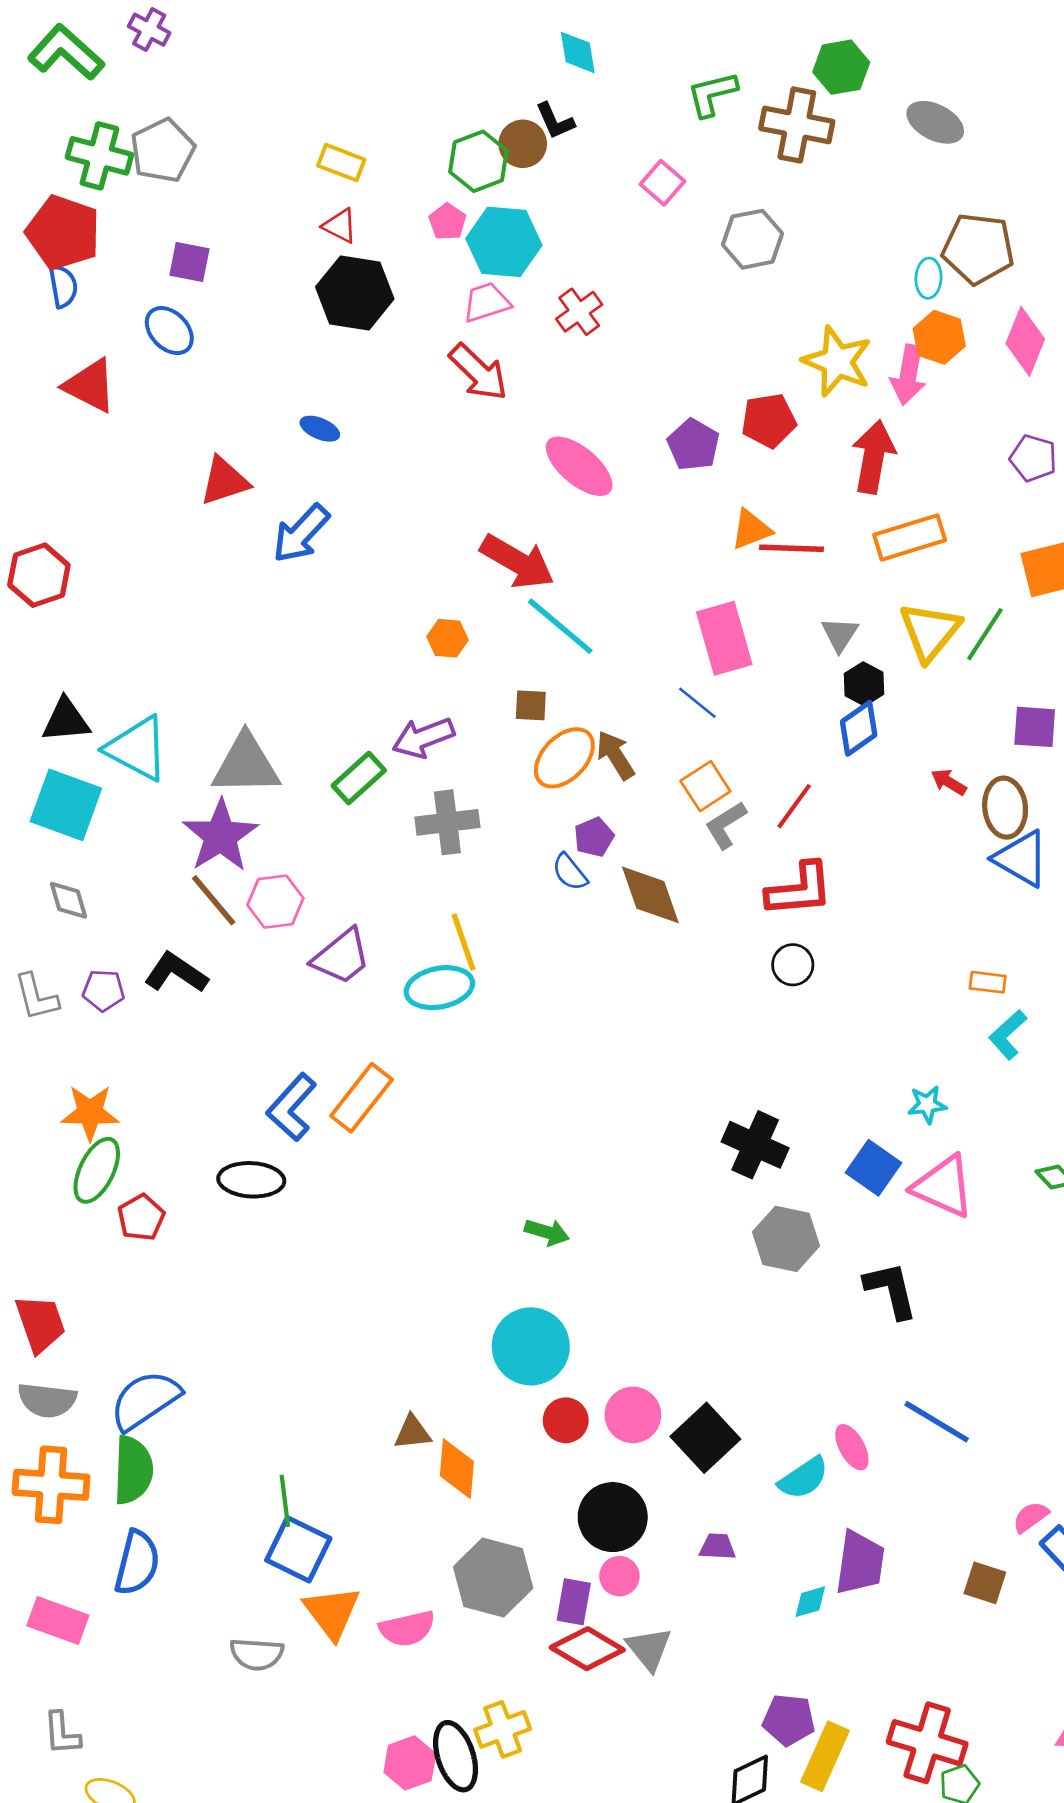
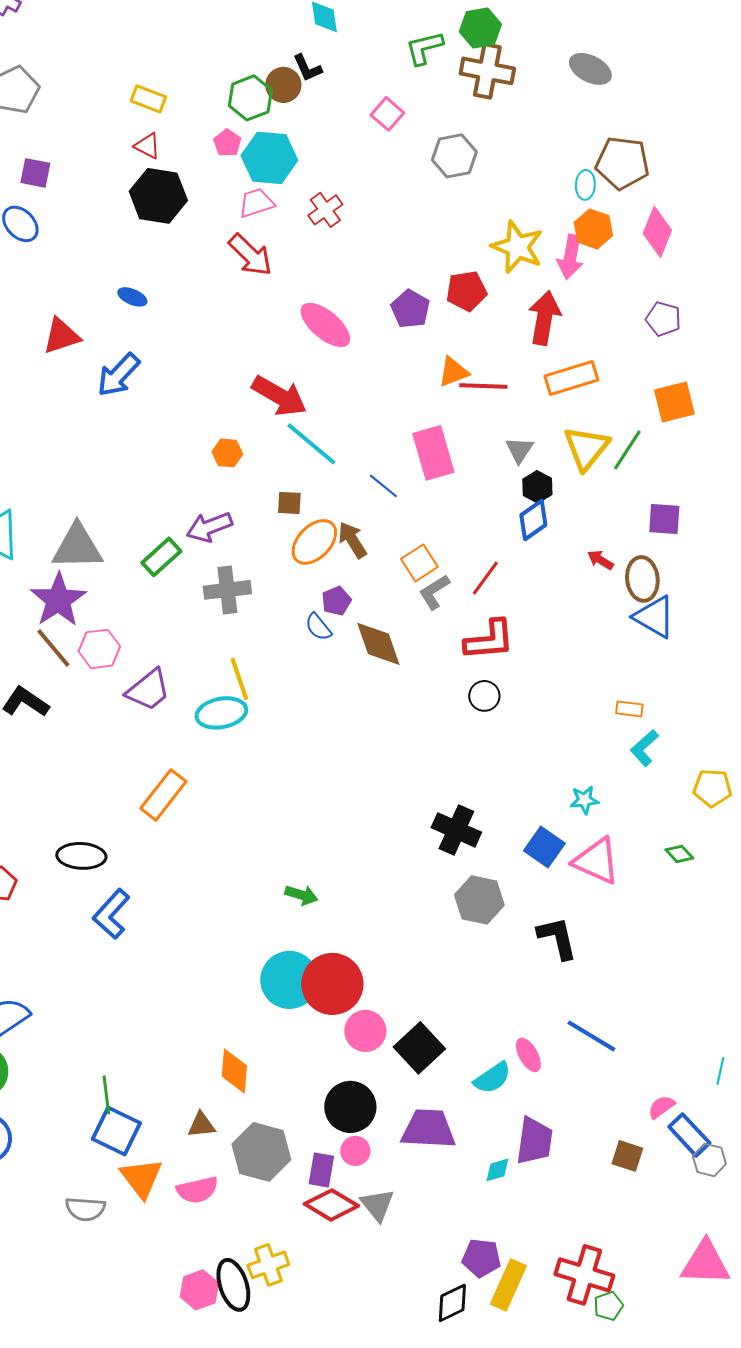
green hexagon: (841, 67) -> (480, 28), moved
blue line: (697, 703) -> (383, 486), moved
blue L-shape: (292, 1107) -> (111, 914), moved
red circle: (566, 1420) -> (332, 984), moved, size x1.8
brown triangle: (413, 1432) -> (201, 1125), moved
purple trapezoid: (718, 1547) -> (428, 1129), size x2.0

